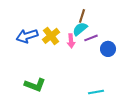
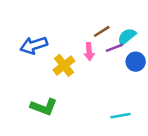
brown line: (82, 16) -> (102, 31), moved, turned 40
cyan semicircle: (80, 29) -> (127, 36), moved
yellow cross: (51, 36) -> (64, 65), moved

